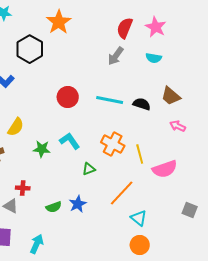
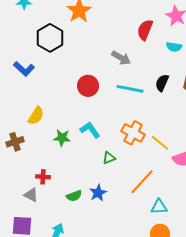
red semicircle: (125, 28) -> (145, 30), moved
gray arrow: (116, 56) -> (121, 58), moved, turned -96
black semicircle: (142, 104) -> (162, 83), moved, turned -84
yellow line: (140, 154) -> (160, 143), turned -36
cyan triangle: (139, 218) -> (159, 207), turned -42

